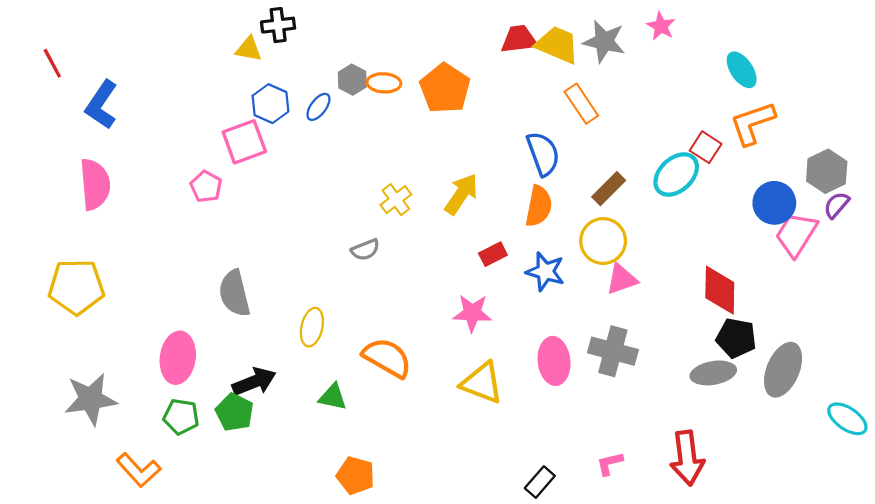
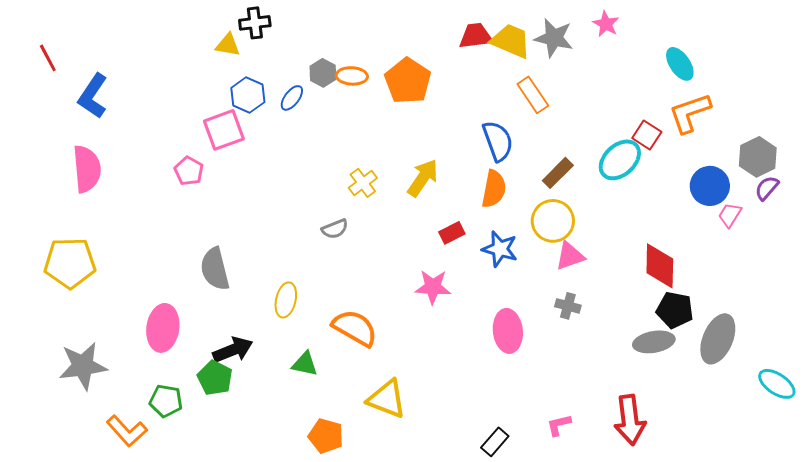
pink trapezoid: (796, 234) -> (730, 215), size x0.6
gray cross: (613, 351) -> (568, 306), moved, size x0.6
yellow triangle: (482, 383) -> (387, 399), moved
green pentagon: (181, 417) -> (166, 401), moved

